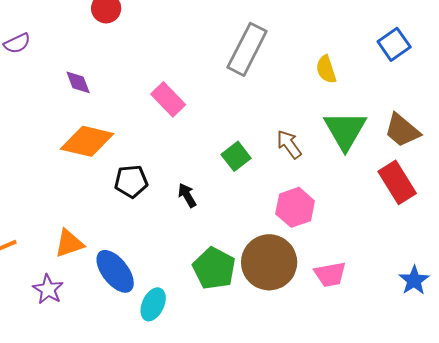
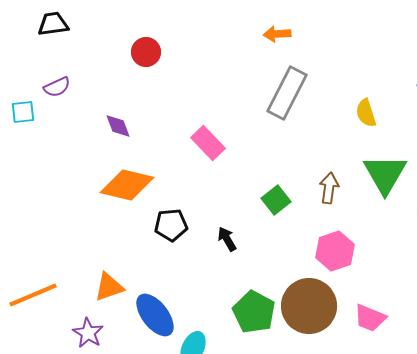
brown arrow: (289, 144) -> (329, 188), turned 44
pink trapezoid: (330, 274) -> (370, 318), turned 32

